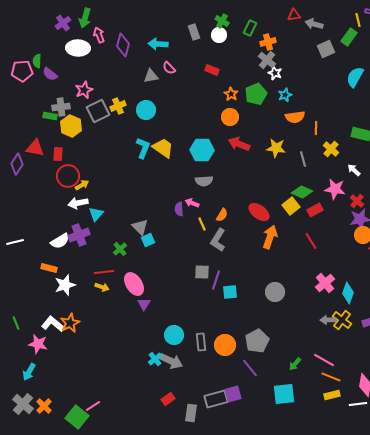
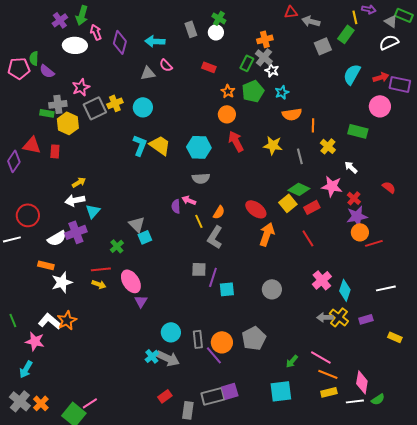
green rectangle: (250, 28) -> (247, 63), moved
red arrow: (239, 144) -> (236, 141), turned 40
red circle: (68, 176) -> (28, 215), moved
purple line: (250, 368) -> (214, 355), moved

